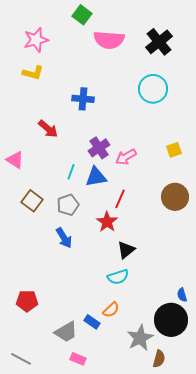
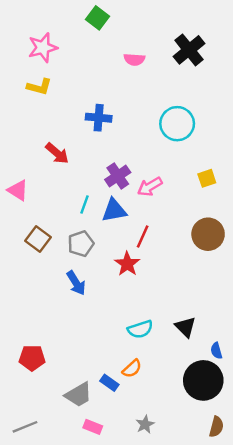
pink semicircle: (109, 40) -> (134, 59), moved, size x0.6
cyan circle: (153, 89) -> (177, 124), moved
black triangle: (126, 250) -> (185, 327), moved, turned -36
gray star: (140, 338) -> (145, 424), moved, size x0.6
gray line: (21, 359) -> (25, 427), turned -50
brown semicircle: (159, 359) -> (216, 427), moved

